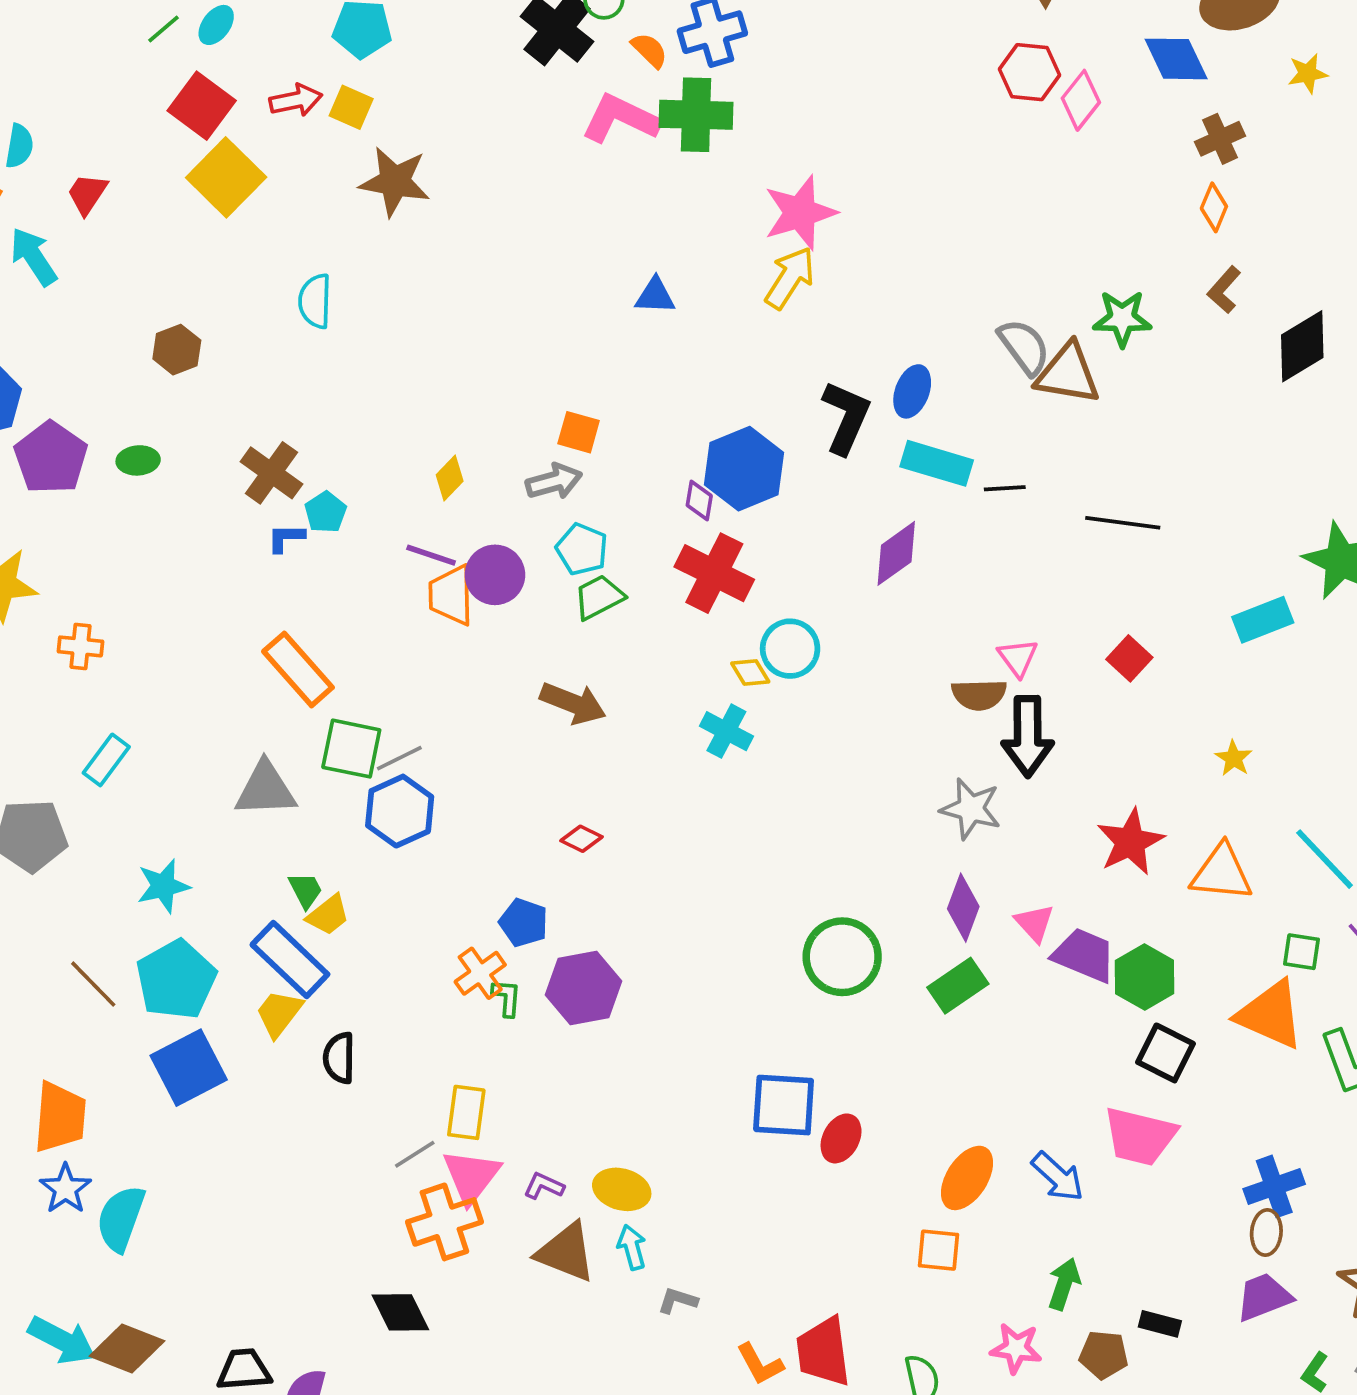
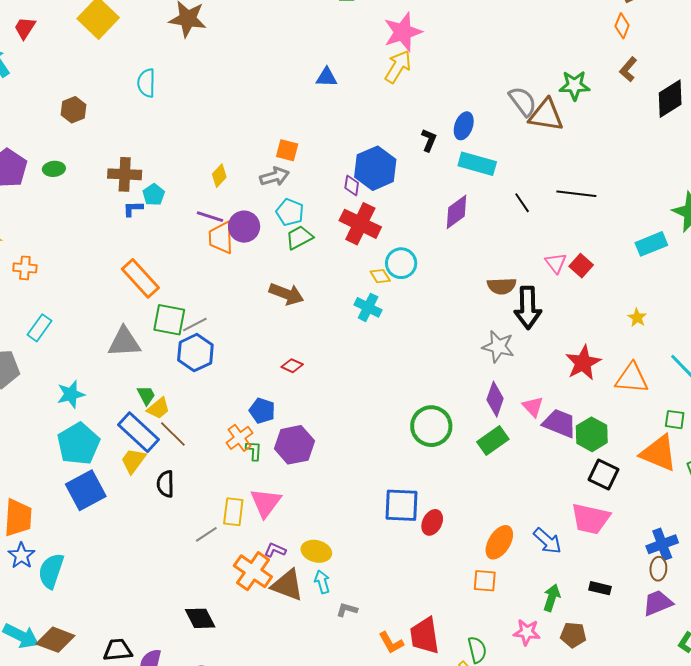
black L-shape: (846, 417) -> (429, 140), size x0.6
brown cross: (271, 473) -> (125, 174), turned -32
black line: (1005, 488) -> (522, 203), moved, turned 60
pink triangle: (1018, 658) -> (556, 263), moved
brown line: (93, 984) -> (173, 434), moved
pink triangle: (471, 1176) -> (266, 503), moved
orange cross: (444, 1222) -> (253, 571), moved, turned -36
black rectangle: (1160, 1324) -> (600, 588), moved

